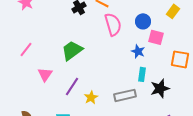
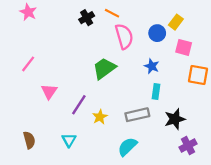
yellow rectangle: (173, 11) -> (176, 22), moved
pink square: (156, 37) -> (184, 47), moved
green trapezoid: (72, 50) -> (104, 68), moved
black star: (160, 88) -> (175, 119), moved

